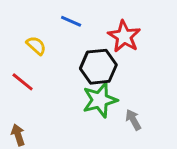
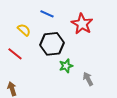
black hexagon: (98, 67) -> (52, 44), moved
green star: (100, 100) -> (66, 66), size x0.6

